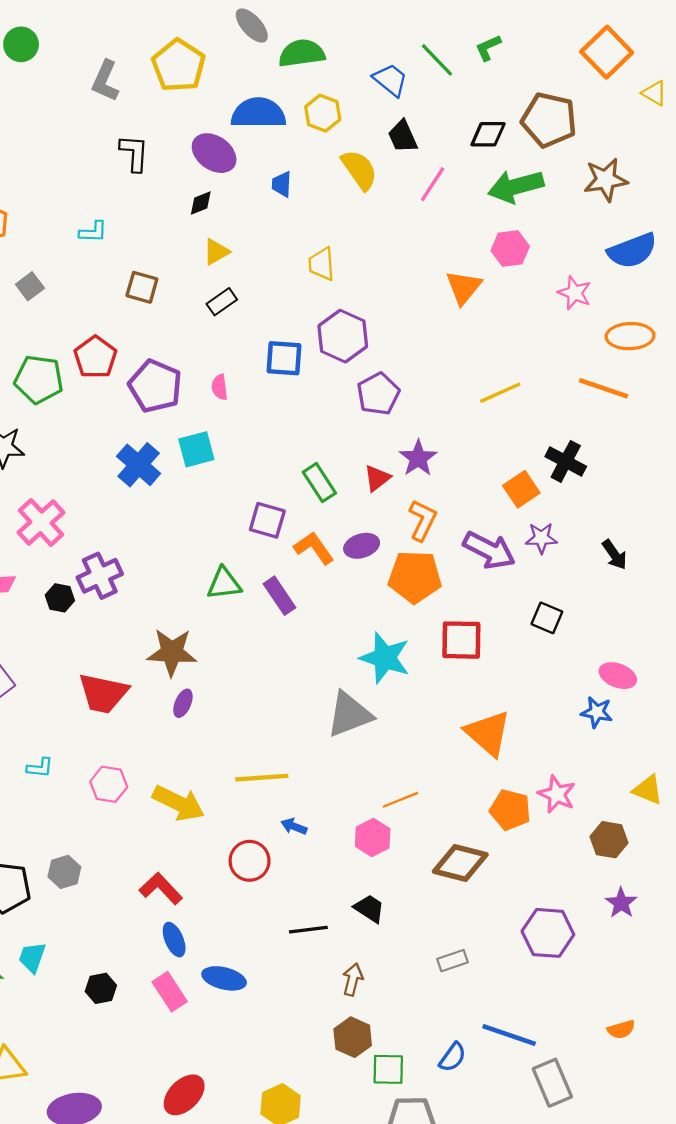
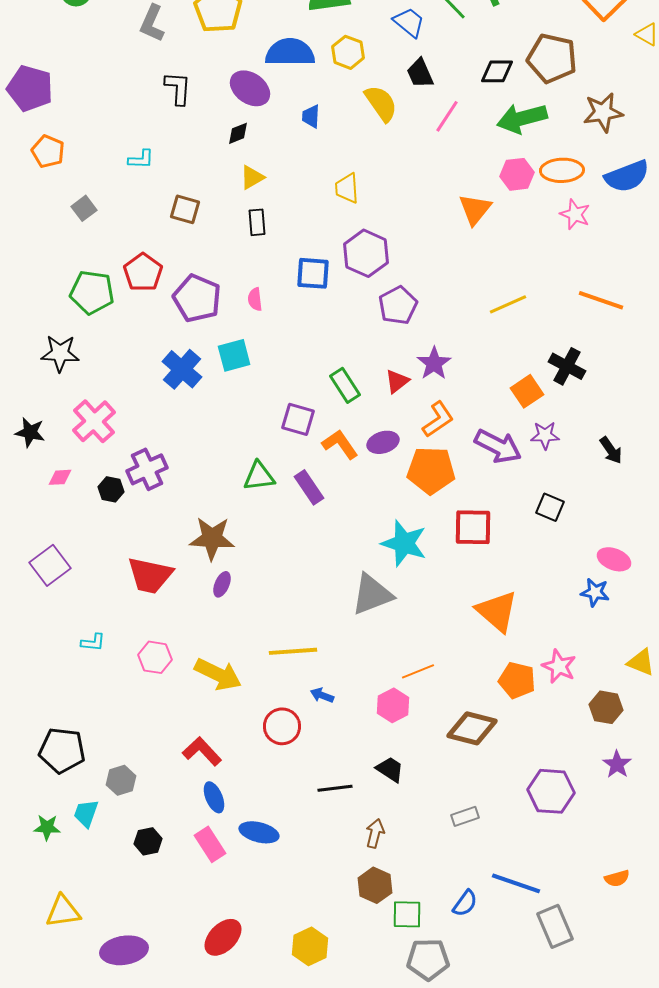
black rectangle: (222, 302) -> (257, 222), turned -60
orange ellipse: (630, 336) -> (562, 170), moved
orange L-shape: (423, 520) -> (438, 419), turned 30
gray hexagon: (64, 872) -> (121, 780), moved

